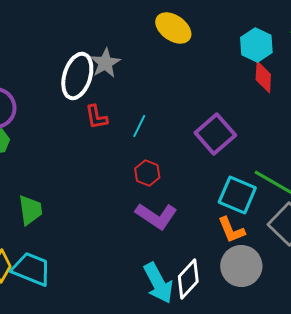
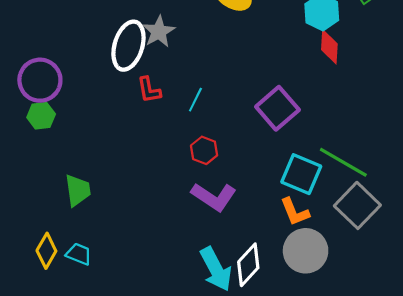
cyan trapezoid: (31, 269) -> (79, 254), size x0.6

